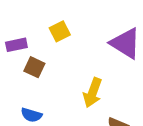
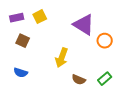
purple rectangle: (16, 45) -> (17, 18), moved

